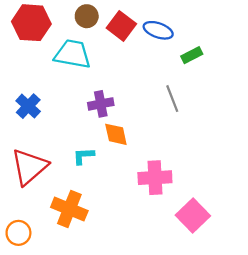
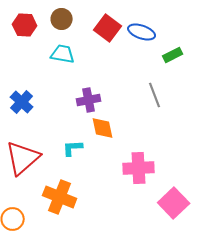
brown circle: (87, 16) -> (62, 19), moved
red hexagon: (31, 23) -> (25, 25), size x0.7
cyan trapezoid: (73, 54) -> (63, 54), size x0.7

